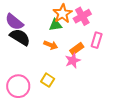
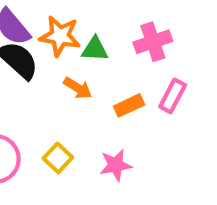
orange star: (63, 14) -> (60, 36), moved, turned 30
pink star: (73, 61) -> (116, 165), moved

